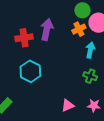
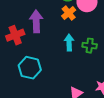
cyan arrow: (90, 50) -> (69, 42), moved
green cross: (90, 76) -> (90, 46), moved

